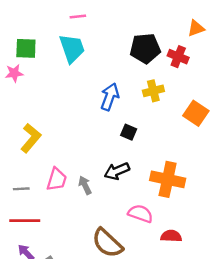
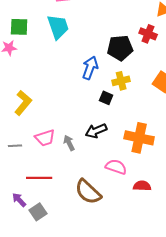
black pentagon: (145, 48) -> (120, 48), moved
yellow cross: (153, 91) -> (121, 81), moved
pink trapezoid: (57, 179) -> (45, 138), turned 55
red line: (25, 221) -> (39, 178), moved

